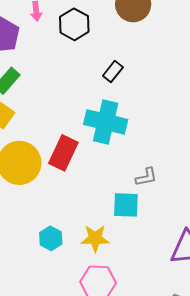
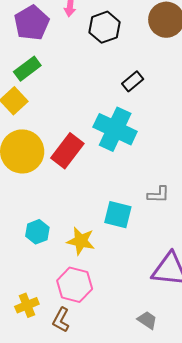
gray L-shape: (146, 177) -> (158, 195), moved

